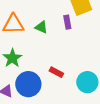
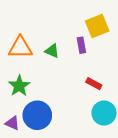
red rectangle: (56, 72) -> (94, 84), moved

